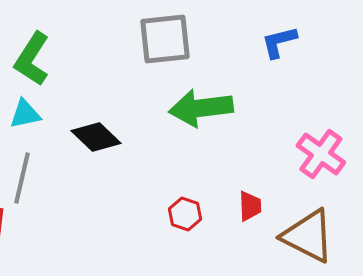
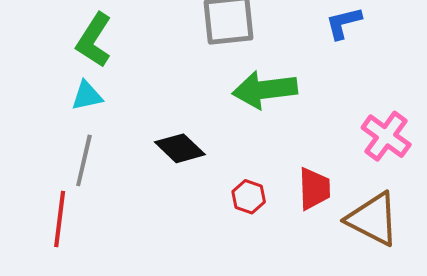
black diamond: (96, 137) -> (180, 148), moved
red trapezoid: (250, 206) -> (314, 189), size x1.4

